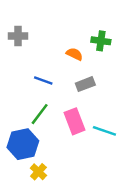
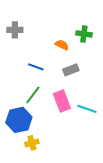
yellow cross: (38, 172) -> (32, 143), turned 32

